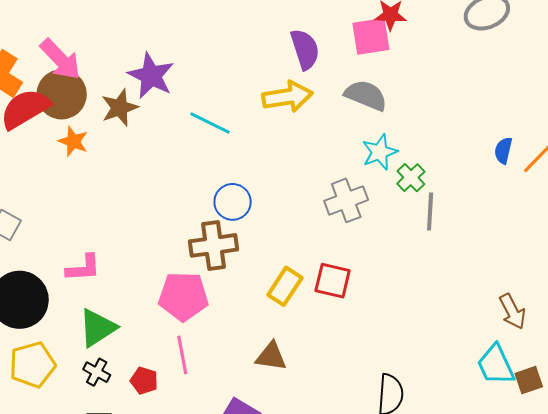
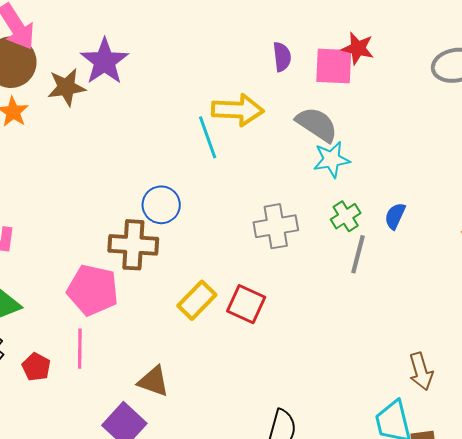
purple semicircle: (305, 49) -> (282, 57), moved, size x0.7
cyan line: (210, 123) -> (208, 137), moved, turned 33
blue semicircle: (503, 150) -> (395, 216), moved
cyan star: (380, 152) -> (332, 160), moved
brown triangle: (271, 356) -> (153, 381), moved

